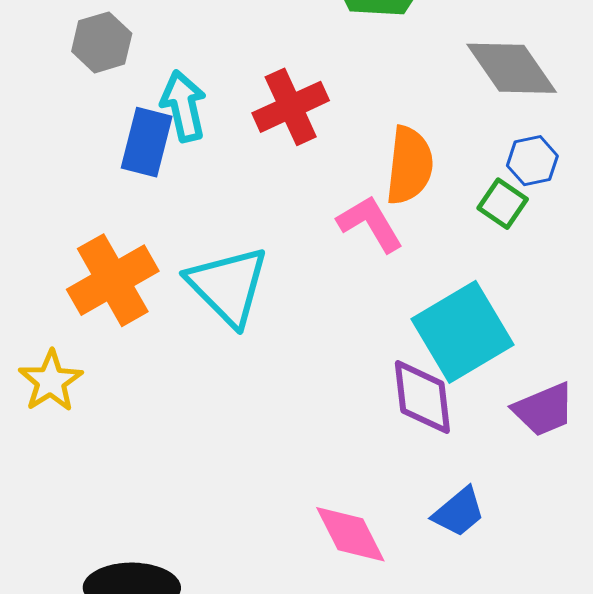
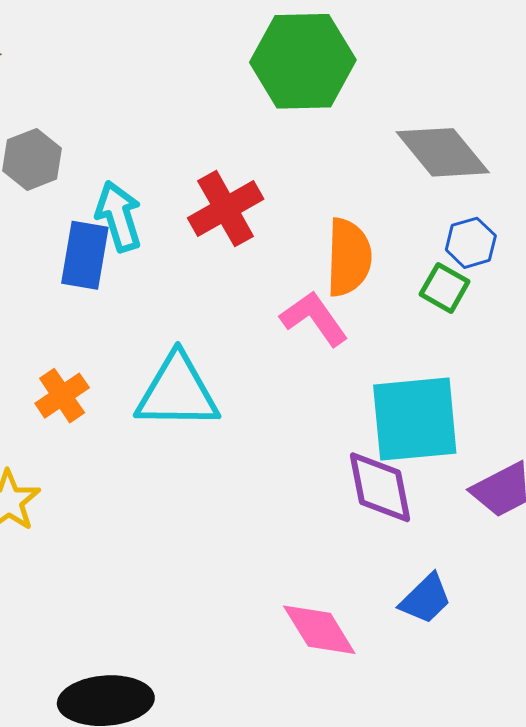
orange cross: (113, 280) -> (62, 396), size x0.6
cyan triangle: (228, 286) -> (177, 392), turned -40
cyan square: (462, 332) -> (415, 419), turned 30

